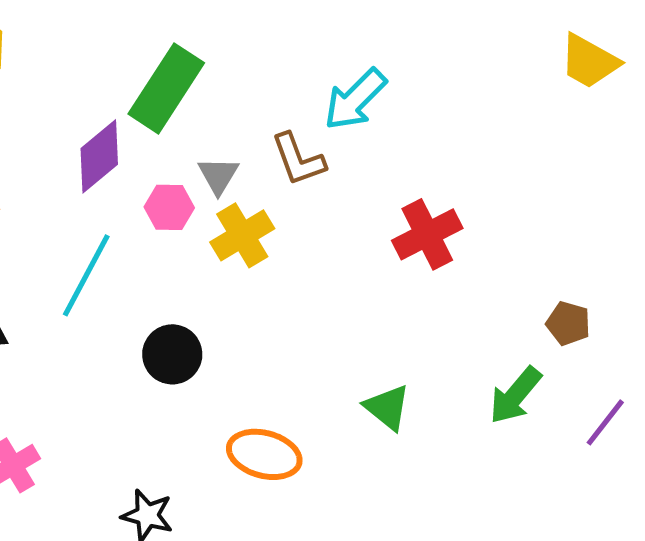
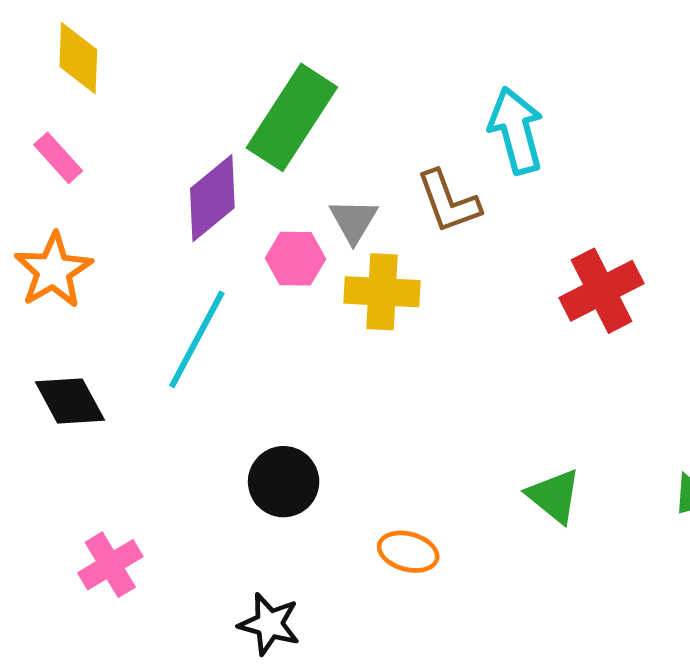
cyan arrow: (355, 99) -> (516, 131), turned 120
yellow cross: (242, 235) -> (382, 292), turned 34
black circle: (172, 354) -> (284, 482), moved
orange ellipse: (264, 454) -> (408, 552), size x0.7

